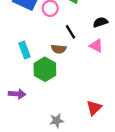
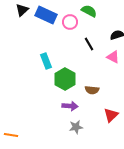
brown semicircle: (59, 49) -> (92, 90), moved
purple arrow: (17, 94) -> (70, 106), moved

